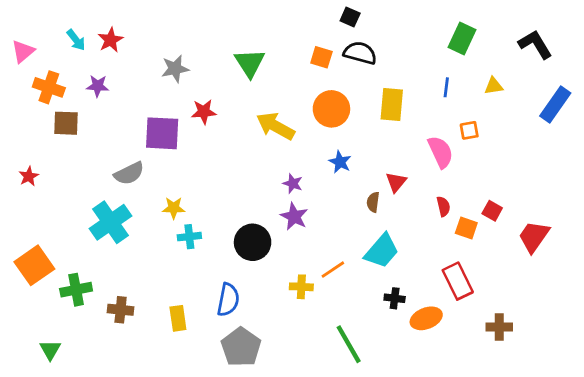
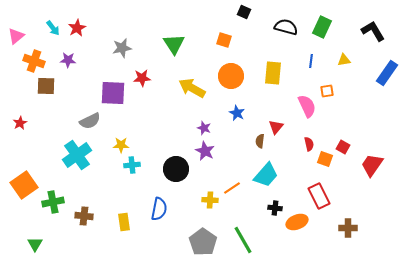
black semicircle: (360, 53) -> (286, 27), moved
gray pentagon: (241, 347) -> (203, 242), moved

